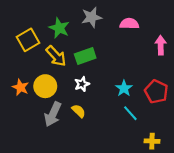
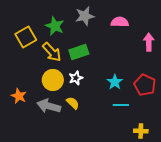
yellow circle: (45, 86) -> (53, 80), moved
orange star: (20, 87) -> (19, 96), moved
cyan line: (130, 113) -> (121, 105), turned -49
gray arrow: (53, 114) -> (49, 106), turned 80

